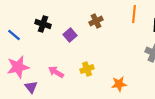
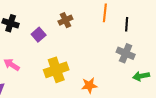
yellow cross: (87, 69) -> (56, 70), size x1.6
pink arrow: (56, 72) -> (12, 65), moved

